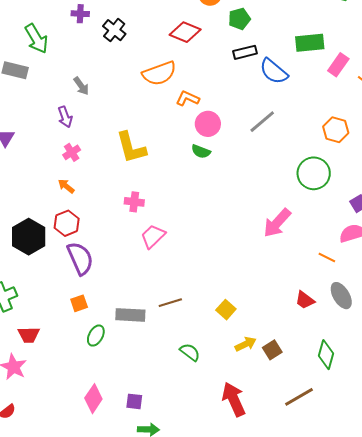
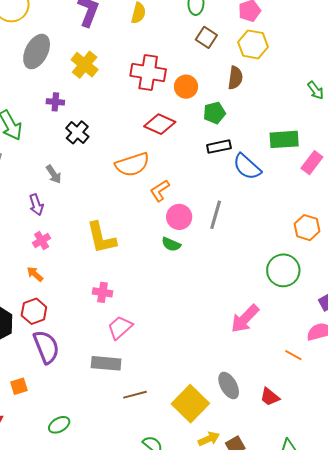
black cross: (114, 30) -> (77, 132), moved
orange L-shape: (188, 98) -> (160, 191), turned -60
gray line: (262, 122) -> (216, 215), moved, turned -36
gray ellipse: (341, 296) -> (229, 385), moved
orange square: (79, 303) -> (19, 386), moved
yellow square: (226, 310) -> (190, 404), size x1.8
gray rectangle: (130, 315) -> (106, 363), moved
green ellipse: (96, 336) -> (59, 425), turned 30

